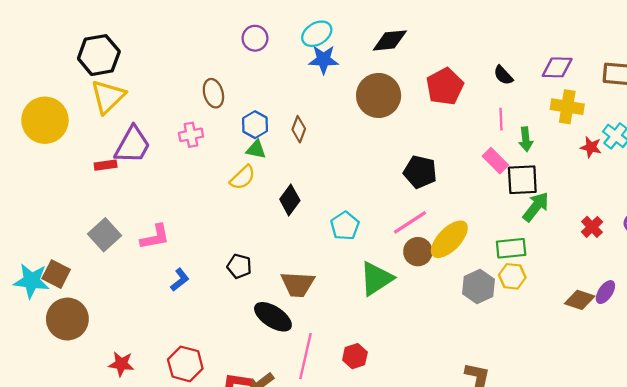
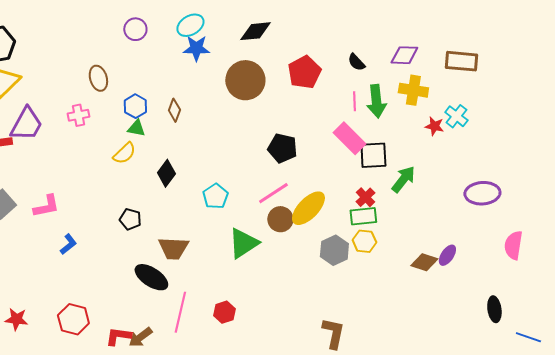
green arrow: (526, 139) -> (376, 101), moved, size x1.5
pink rectangle: (495, 161) -> (349, 138), size x1.4
green arrow: (536, 207) -> (403, 179), moved
red cross: (592, 227) -> (365, 197), moved
black pentagon: (239, 266) -> (130, 219), moved

